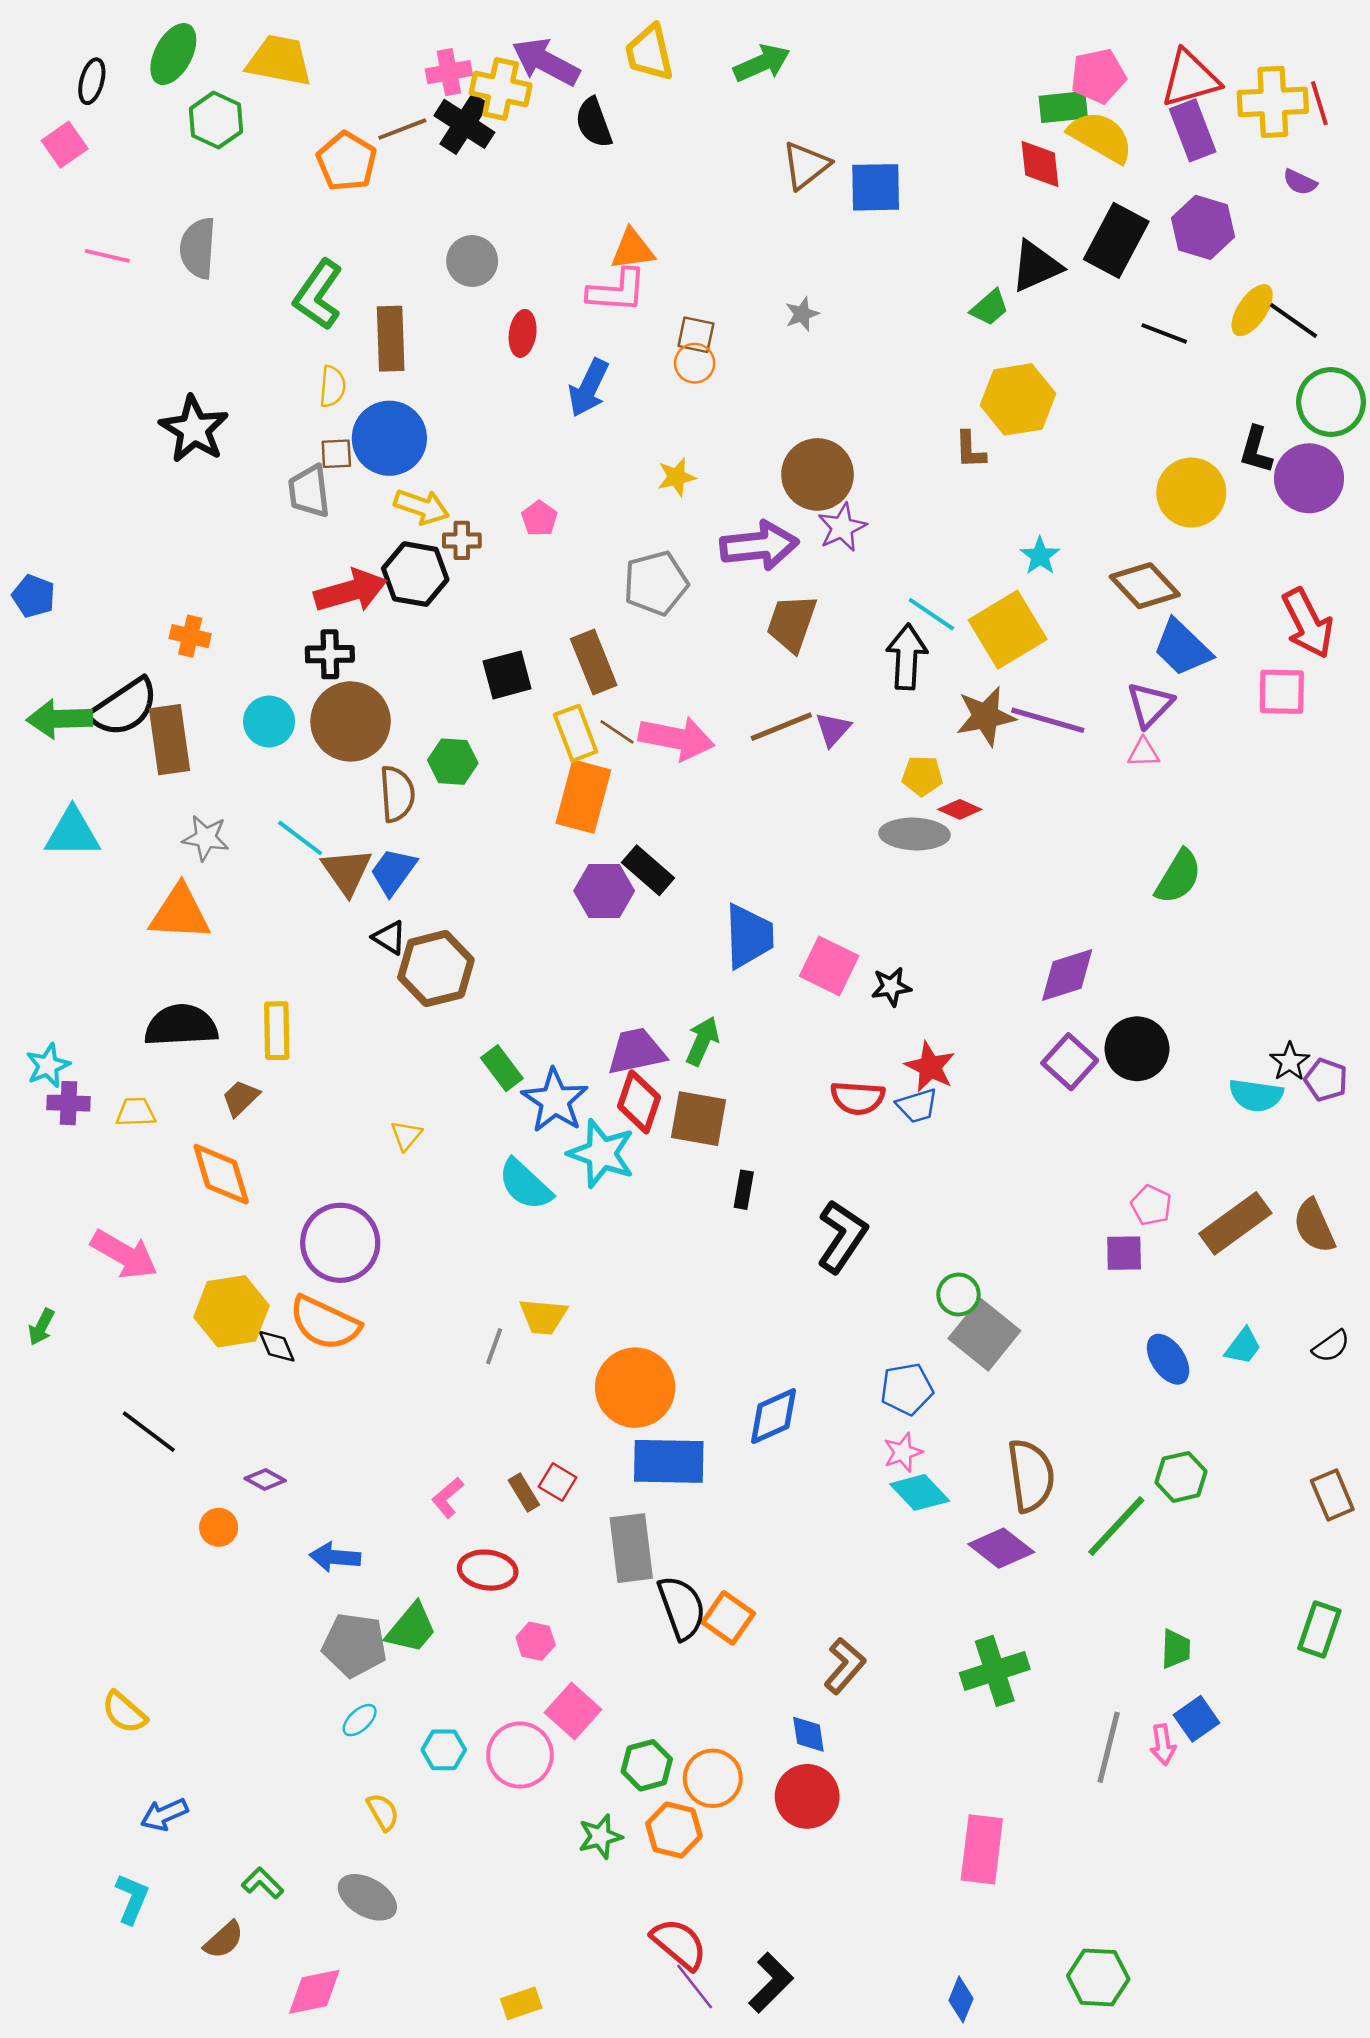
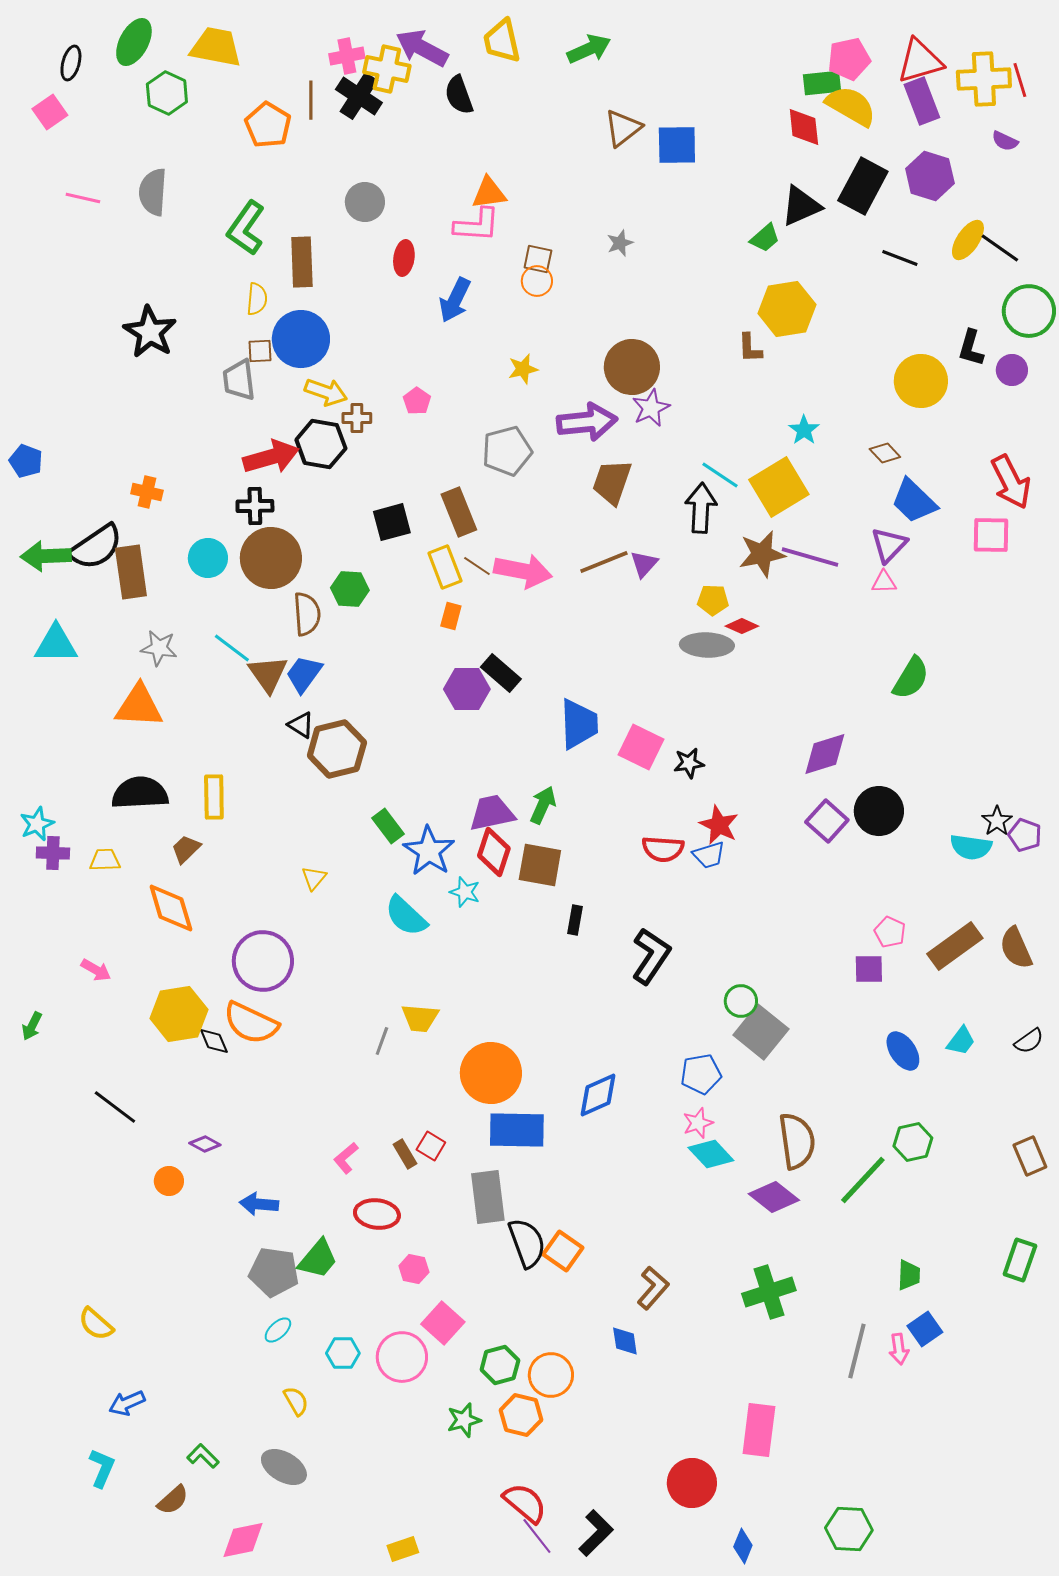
brown line: (402, 129) -> (311, 100), turned -69
purple circle: (1309, 478) -> (1012, 370), size x0.6
brown diamond: (1145, 586) -> (885, 453), size x0.6
orange rectangle: (583, 797) -> (451, 616), size x0.5
cyan star: (601, 1154) -> (465, 892), size x0.6
pink arrow: (124, 1254) -> (96, 970), size x0.6
red circle: (807, 1796) -> (692, 1483), moved

